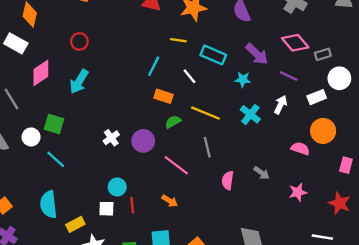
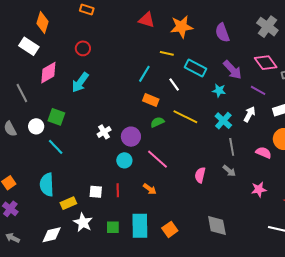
gray line: (207, 147) -> (232, 147), moved
cyan circle: (117, 187) -> (124, 160), moved

